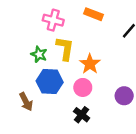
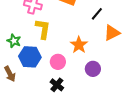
green star: (39, 54) -> (14, 41), moved
orange star: (90, 64) -> (79, 45), moved

